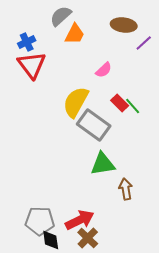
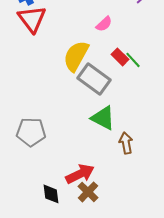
green triangle: (103, 164) -> (103, 118), turned 36
gray pentagon: (40, 221) -> (31, 132), moved

